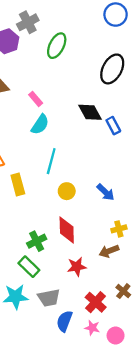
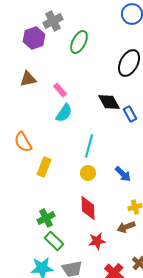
cyan line: (51, 161) -> (89, 146), moved
yellow rectangle: (18, 184) -> (44, 167), turned 36
green cross: (37, 241) -> (46, 218), moved

